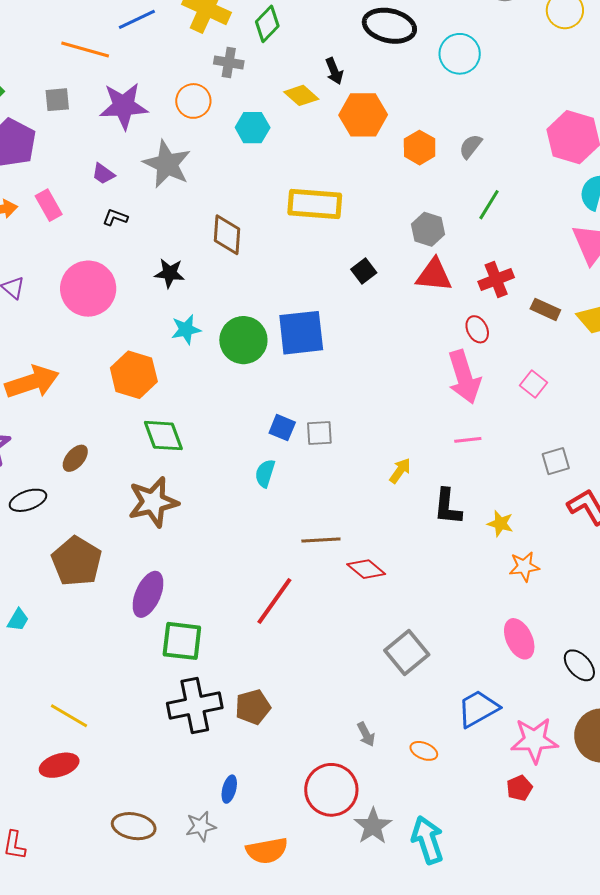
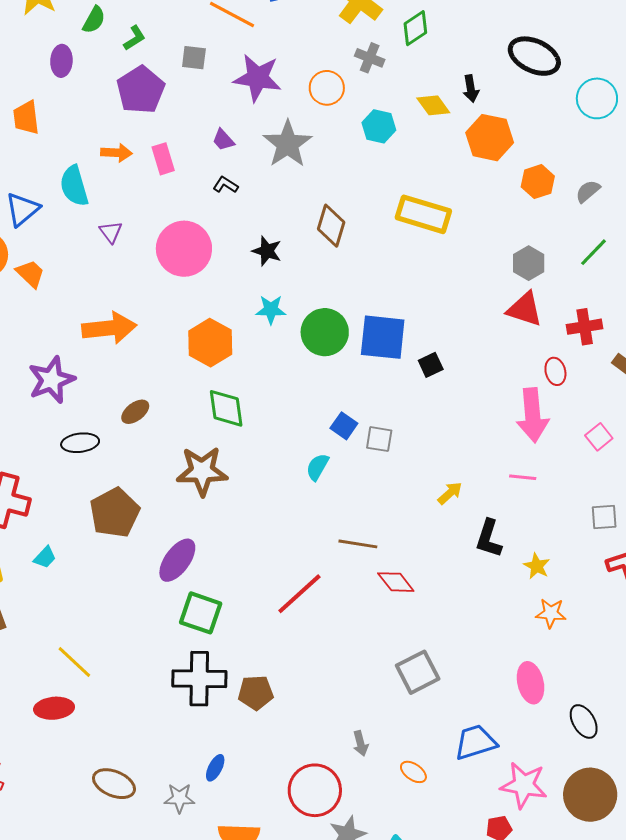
black square: (364, 271) -> (431, 365), moved

